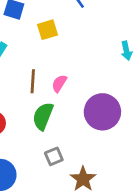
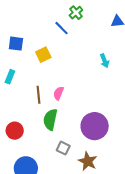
purple circle: (102, 112) -> (95, 126), moved
gray square: (54, 156) -> (63, 148), turned -32

